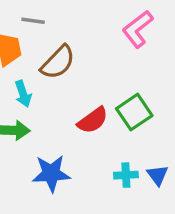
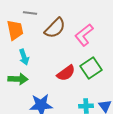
pink L-shape: (138, 29) -> (84, 35), moved
brown semicircle: (58, 62) -> (55, 28), moved

